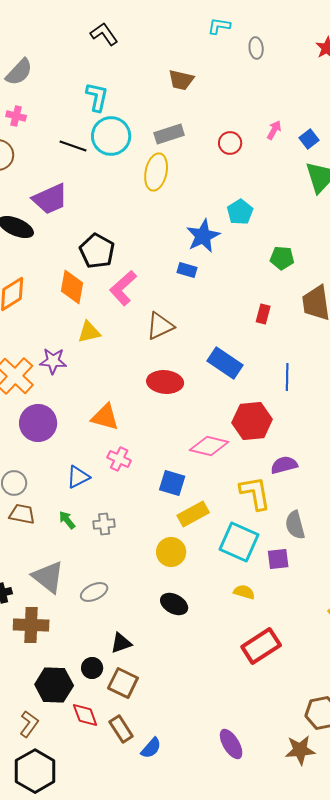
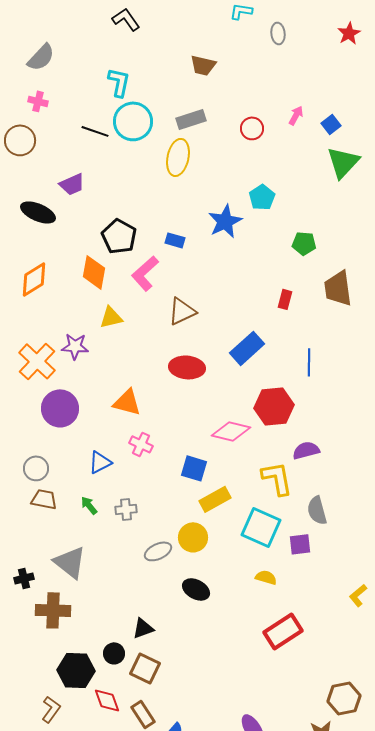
purple trapezoid: (50, 199) -> (72, 184), size x0.7
blue rectangle: (187, 270) -> (175, 240), moved
blue rectangle: (225, 363) -> (247, 348), turned -76
gray ellipse: (94, 592) -> (158, 551), moved

